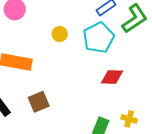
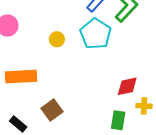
red diamond: (112, 77) -> (127, 86), moved

